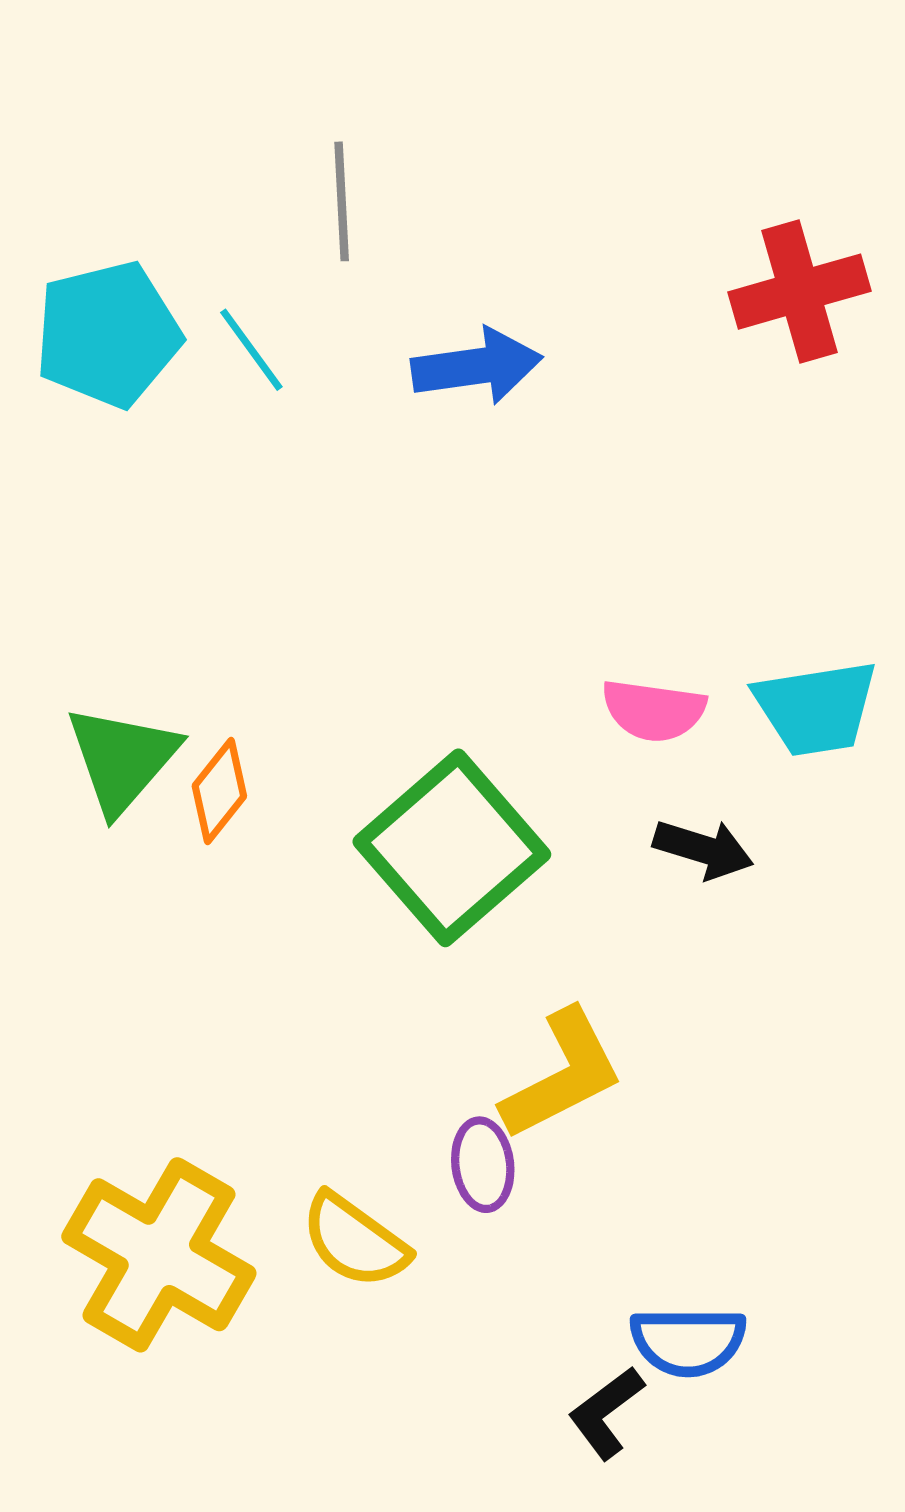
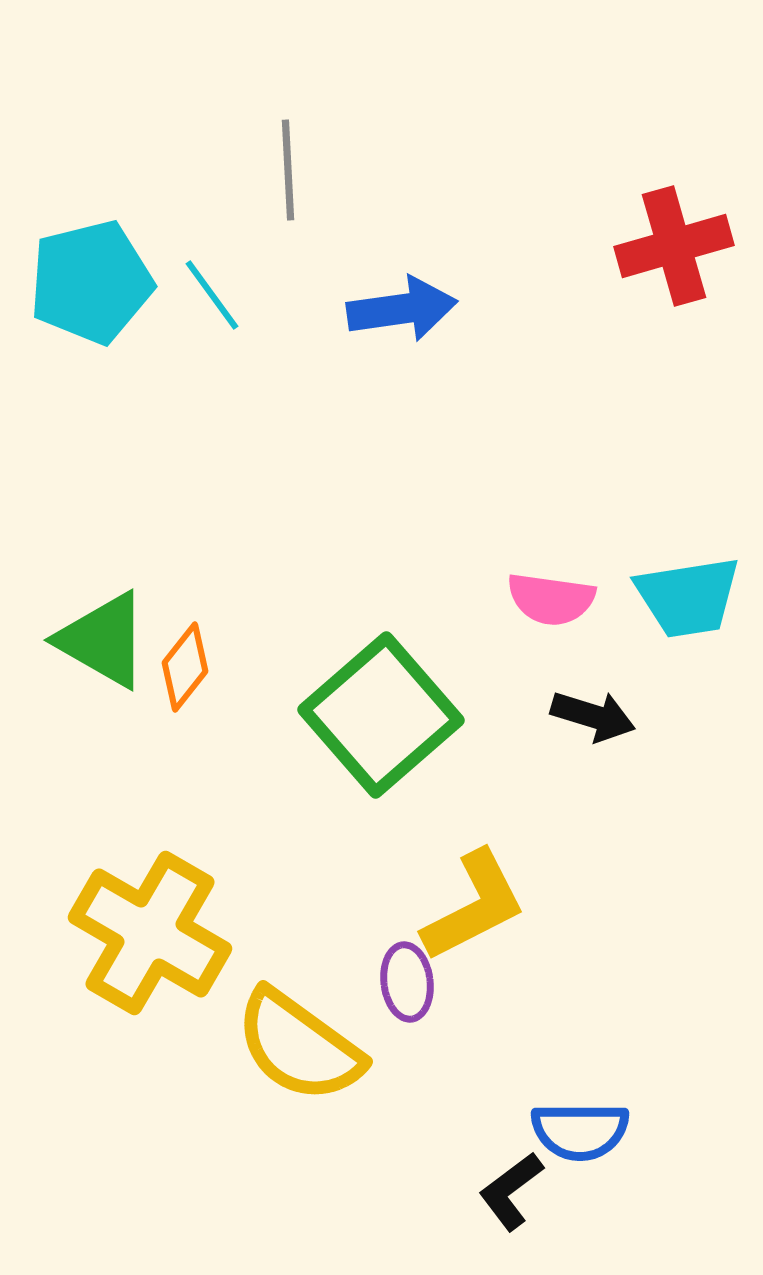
green triangle: (122, 759) -> (103, 640), turned -41
yellow semicircle: (355, 1241) -> (299, 1046), size x1.4
yellow cross: (159, 1255) -> (150, 933), moved

